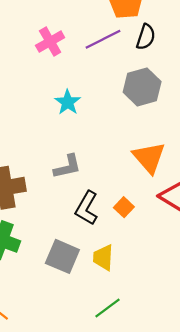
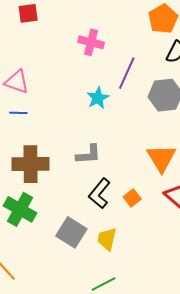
purple line: (103, 39) -> (127, 73), moved, turned -48
pink cross: (50, 42) -> (91, 42), turned 35

